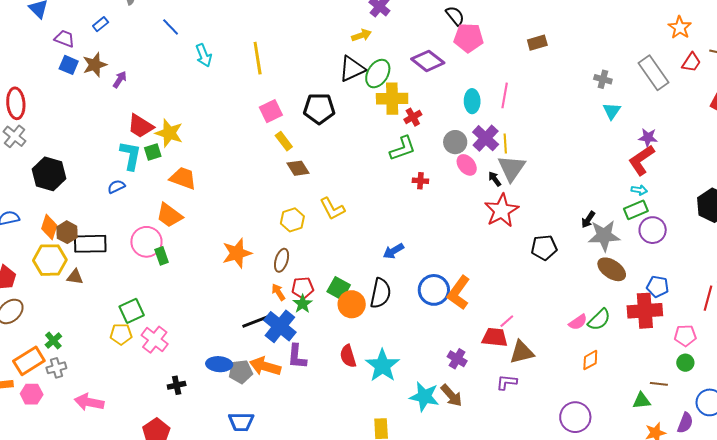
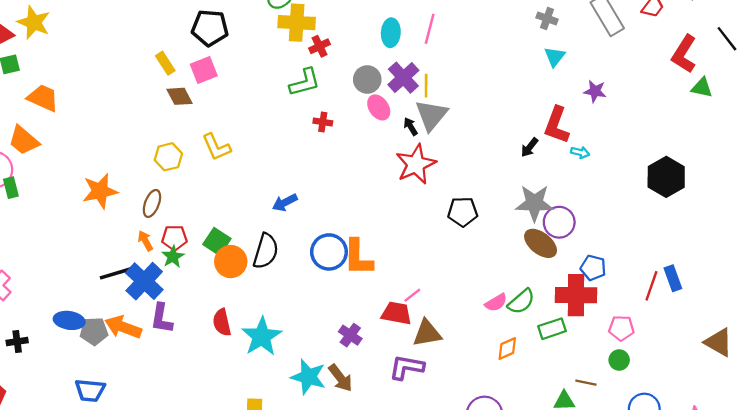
pink square: (271, 111) -> (204, 70), moved
yellow star: (169, 133) -> (34, 22), moved
red L-shape: (641, 160) -> (557, 125), moved, turned -40
green rectangle: (636, 210) -> (552, 329), moved
black arrow: (588, 220) -> (529, 147), moved
purple circle: (653, 230) -> (559, 222), moved
orange L-shape: (459, 293) -> (358, 257), turned -40
purple L-shape: (507, 382) -> (407, 367), size x1.4

